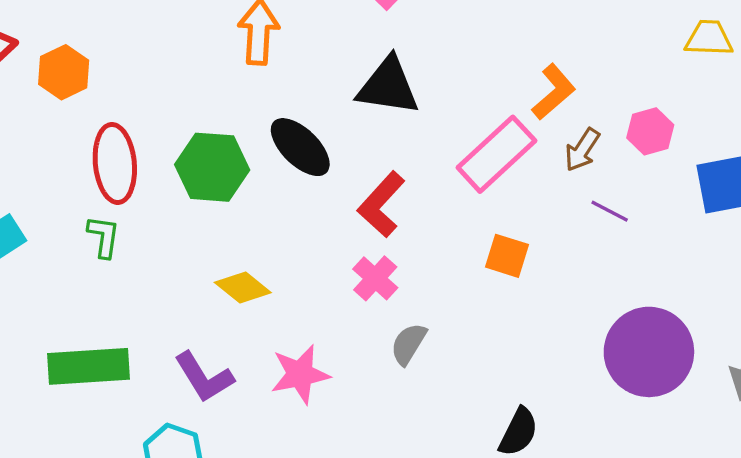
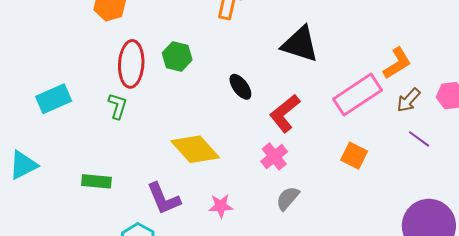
black ellipse: (300, 147) -> (240, 87), moved, size x0.7
green hexagon: (212, 167) -> (177, 56), moved, size x0.7
yellow diamond: (243, 287) -> (195, 149), size x1.5
green rectangle: (88, 366) -> (96, 181), size x0.6
pink star: (300, 374) -> (221, 206), size x0.7

